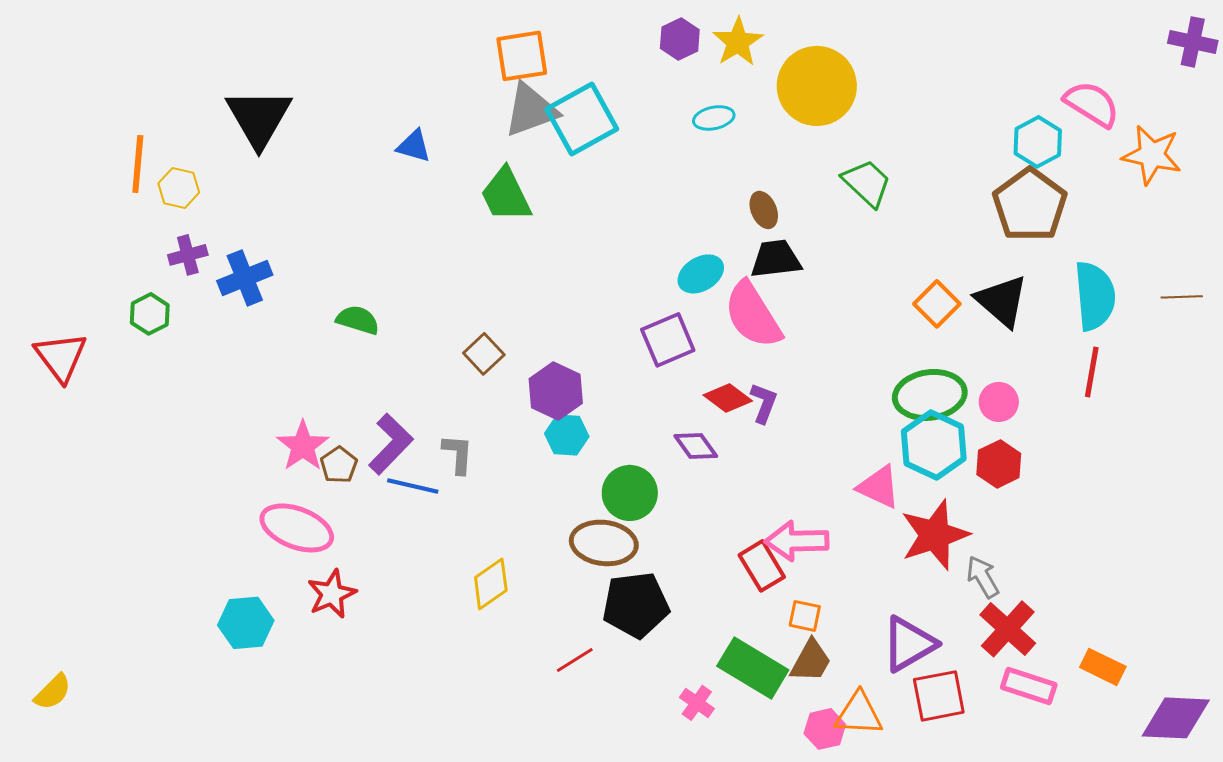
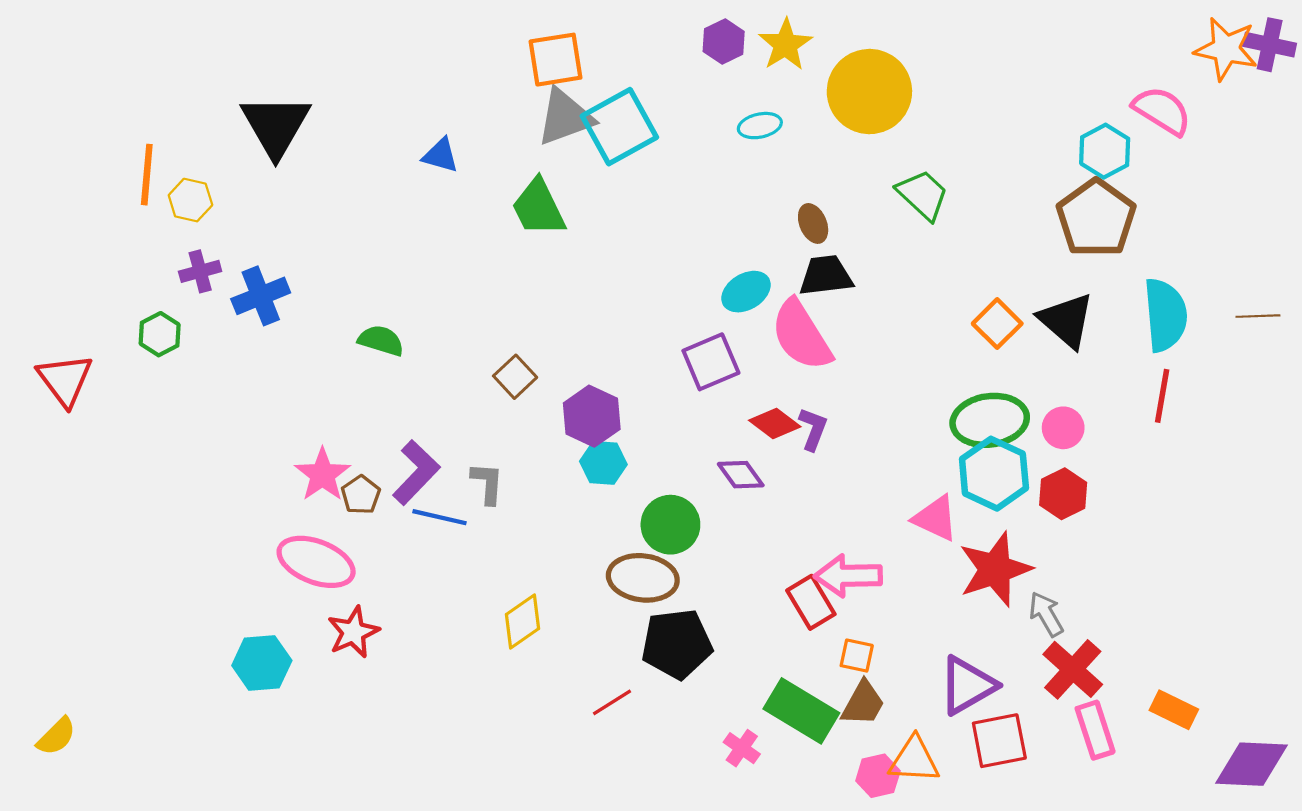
orange star: (1152, 155) -> (1226, 49), moved
pink rectangle: (1029, 686) -> (1095, 730), turned 54

